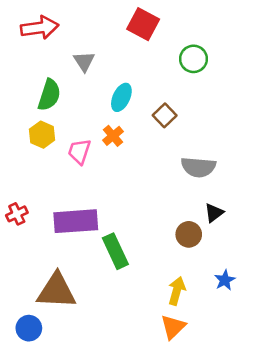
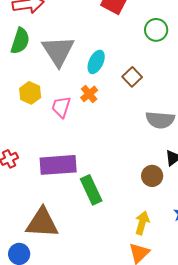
gray triangle: (84, 61) -> (58, 51), moved, size x1.8
green semicircle: (49, 95) -> (20, 41), moved

